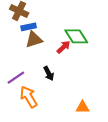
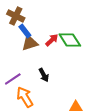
blue rectangle: (29, 27) -> (25, 31), turned 64
red arrow: (64, 47) -> (52, 40), moved

